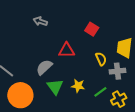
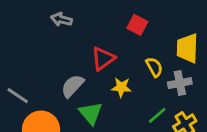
red triangle: (67, 50) -> (103, 59), turned -30
yellow star: (78, 86) -> (121, 87), moved

